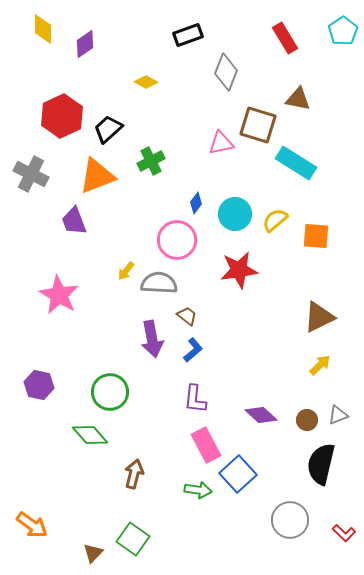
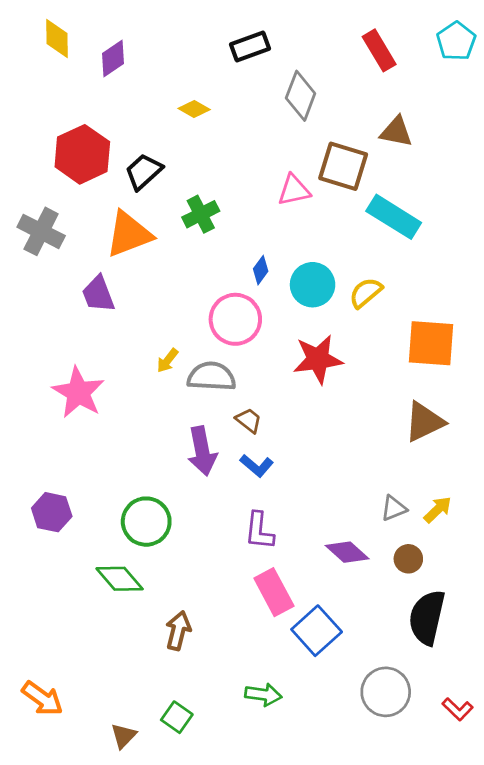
orange square: (316, 236) -> (431, 343), moved, size x1.4
blue L-shape: (193, 350) -> (257, 466), turned 80
yellow arrow: (320, 365) -> (438, 510), moved
gray triangle: (338, 415) -> (394, 508), moved
green arrow: (198, 490) -> (263, 695), moved
green square: (133, 539) -> (177, 717), size x0.7

